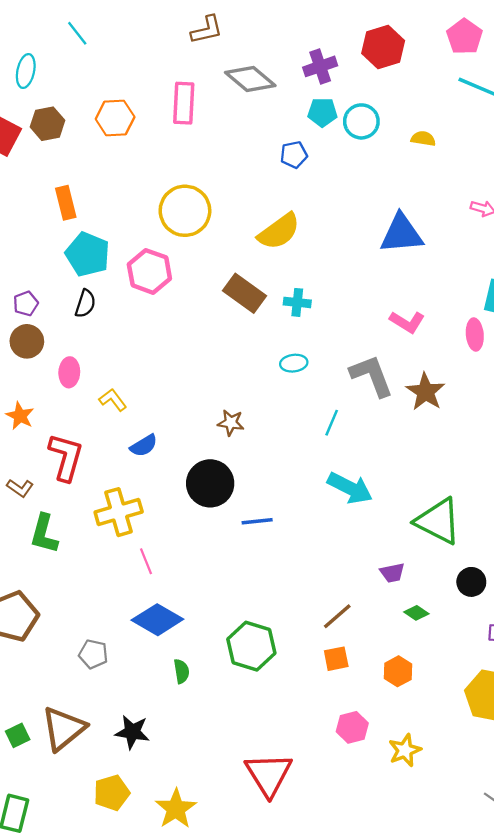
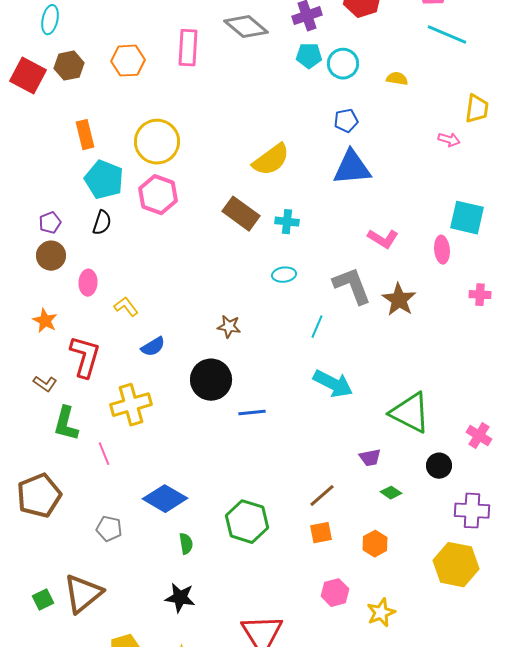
blue pentagon: (294, 155) -> (346, 121), moved
yellow circle: (185, 211) -> (157, 142), moved
blue triangle: (401, 234) -> (352, 168), moved
pink line: (146, 561) -> (104, 454), moved
black star: (132, 732) -> (180, 598), moved

